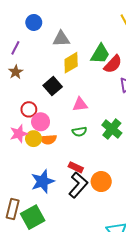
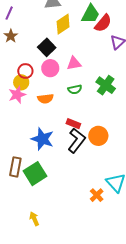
pink circle: (41, 122) -> (50, 68), moved
yellow circle: (34, 139) -> (21, 82), moved
blue star: (43, 181) -> (42, 139), turned -30

